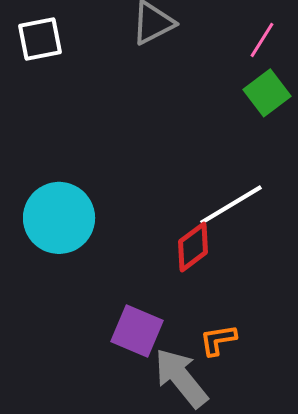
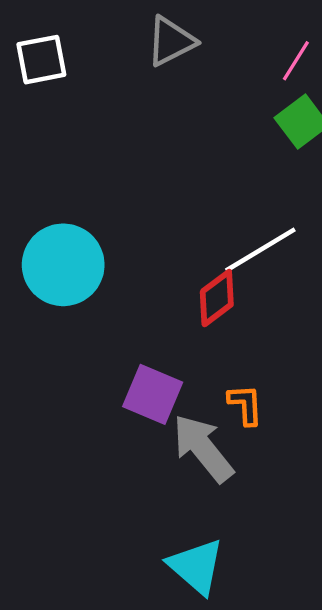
orange L-shape: (218, 340) -> (245, 405), turned 96

